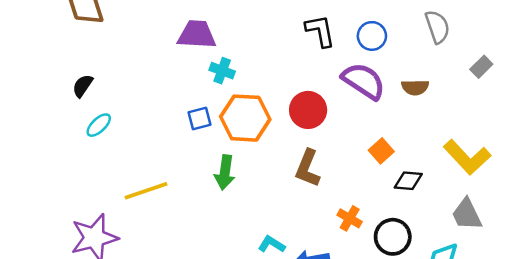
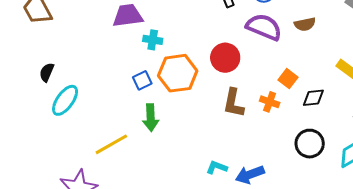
cyan ellipse: (99, 125) -> (65, 100), size x1.5
green arrow: (225, 172) -> (151, 118), moved
orange cross: (350, 218) -> (270, 102), moved

